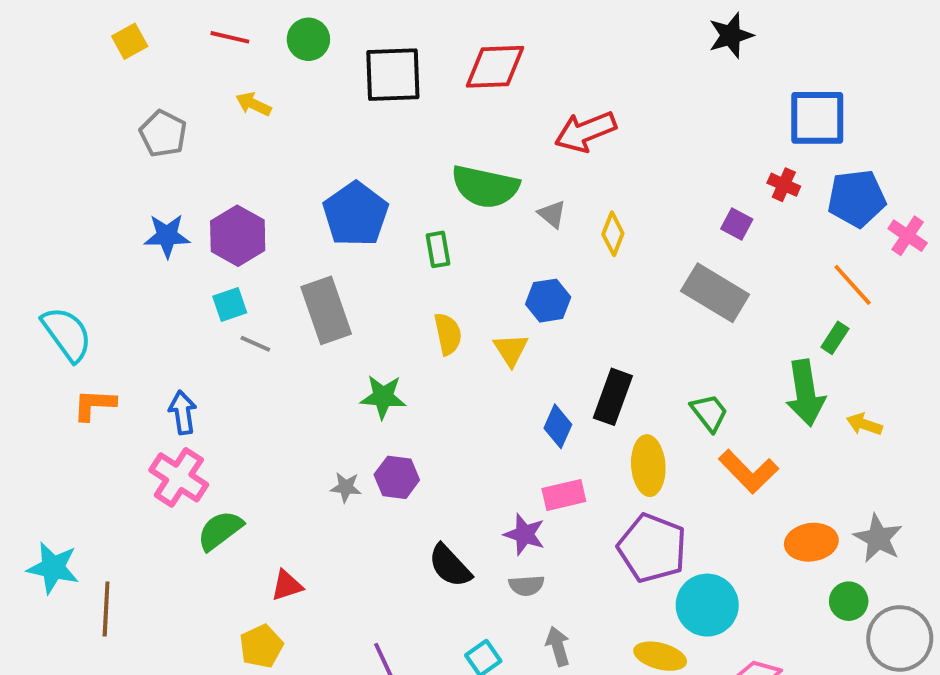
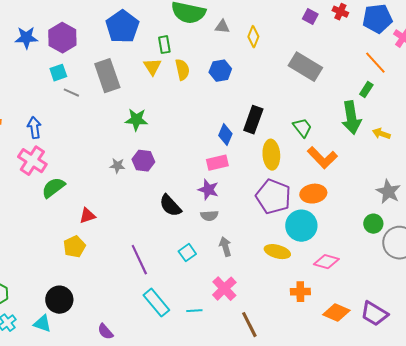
gray triangle: (552, 214) -> (222, 27), turned -35
purple square: (737, 224) -> (310, 17), moved
yellow semicircle: (448, 334) -> (182, 70), moved
yellow triangle: (511, 350) -> (152, 67), moved
pink rectangle: (564, 495) -> (217, 163), moved
orange ellipse: (811, 542) -> (313, 194), moved

